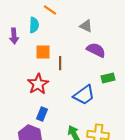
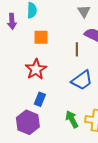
gray triangle: (86, 26) -> (84, 11), turned 32
brown line: (60, 63) -> (77, 49), moved

